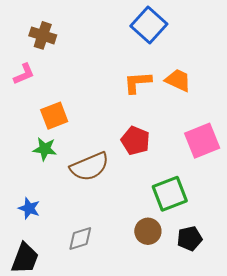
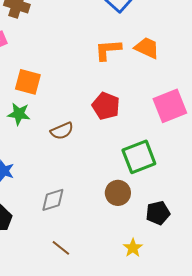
orange square: (54, 116) -> (28, 82), turned 36
brown semicircle: (90, 167) -> (62, 131), size x0.6
black pentagon: (190, 239) -> (158, 213), moved

